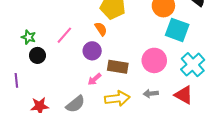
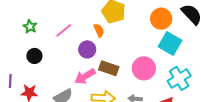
black circle: (37, 55) -> (34, 56), moved
pink arrow: (94, 79) -> (85, 76), size x1.5
purple line: (16, 80) -> (10, 81), moved

